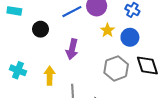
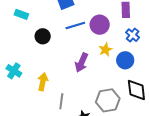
purple arrow: (72, 49) -> (82, 63), moved
gray hexagon: (116, 68) -> (108, 100), moved

